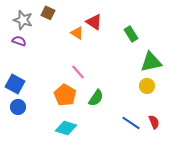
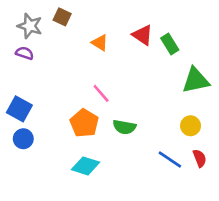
red triangle: (94, 22) -> (143, 35), moved
yellow circle: (147, 86) -> (191, 126), moved
green semicircle: (96, 98) -> (124, 127), turned 66

